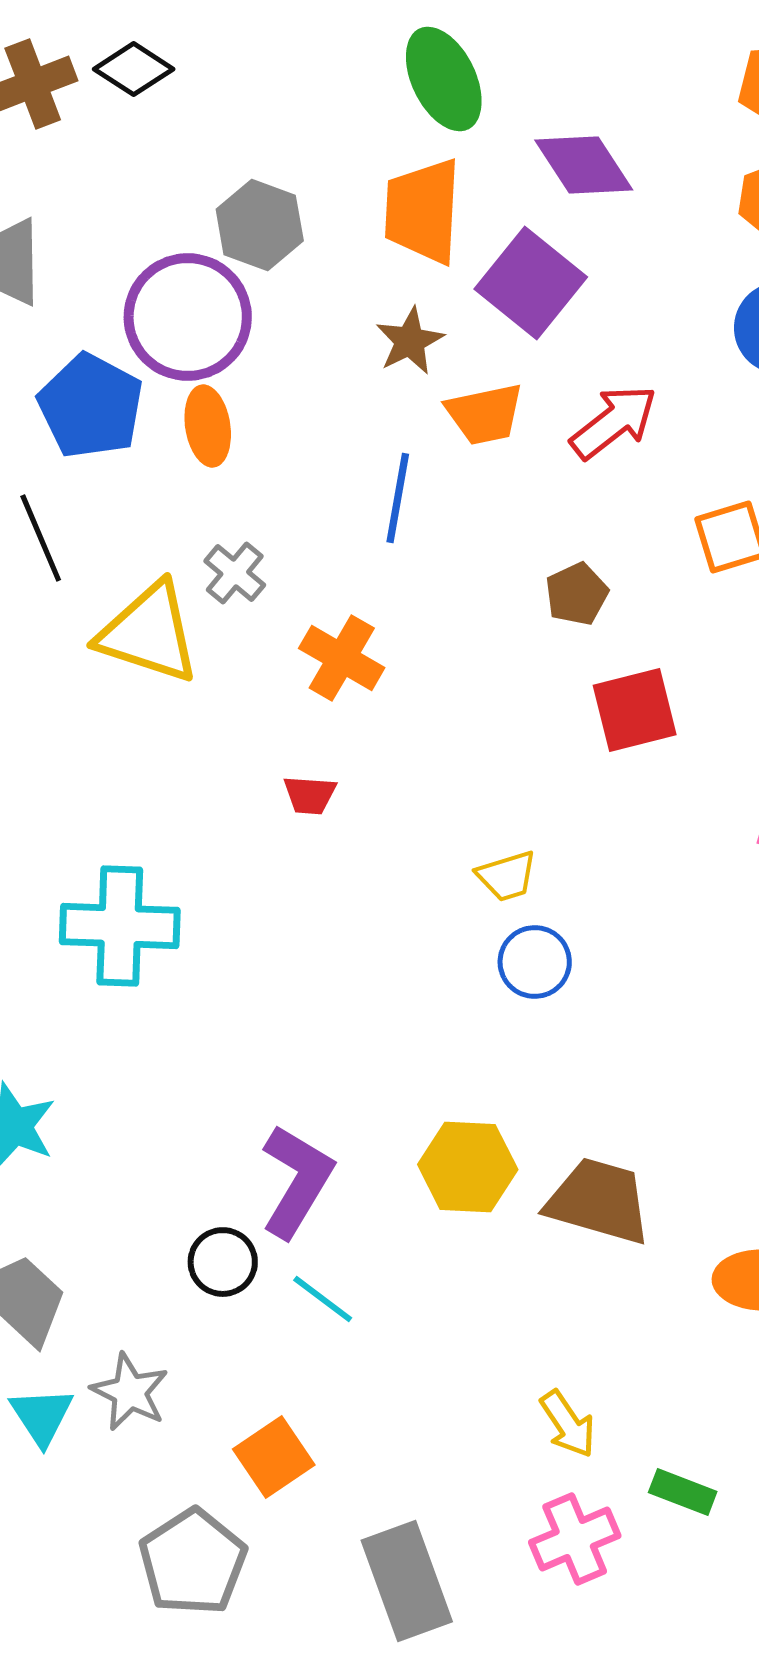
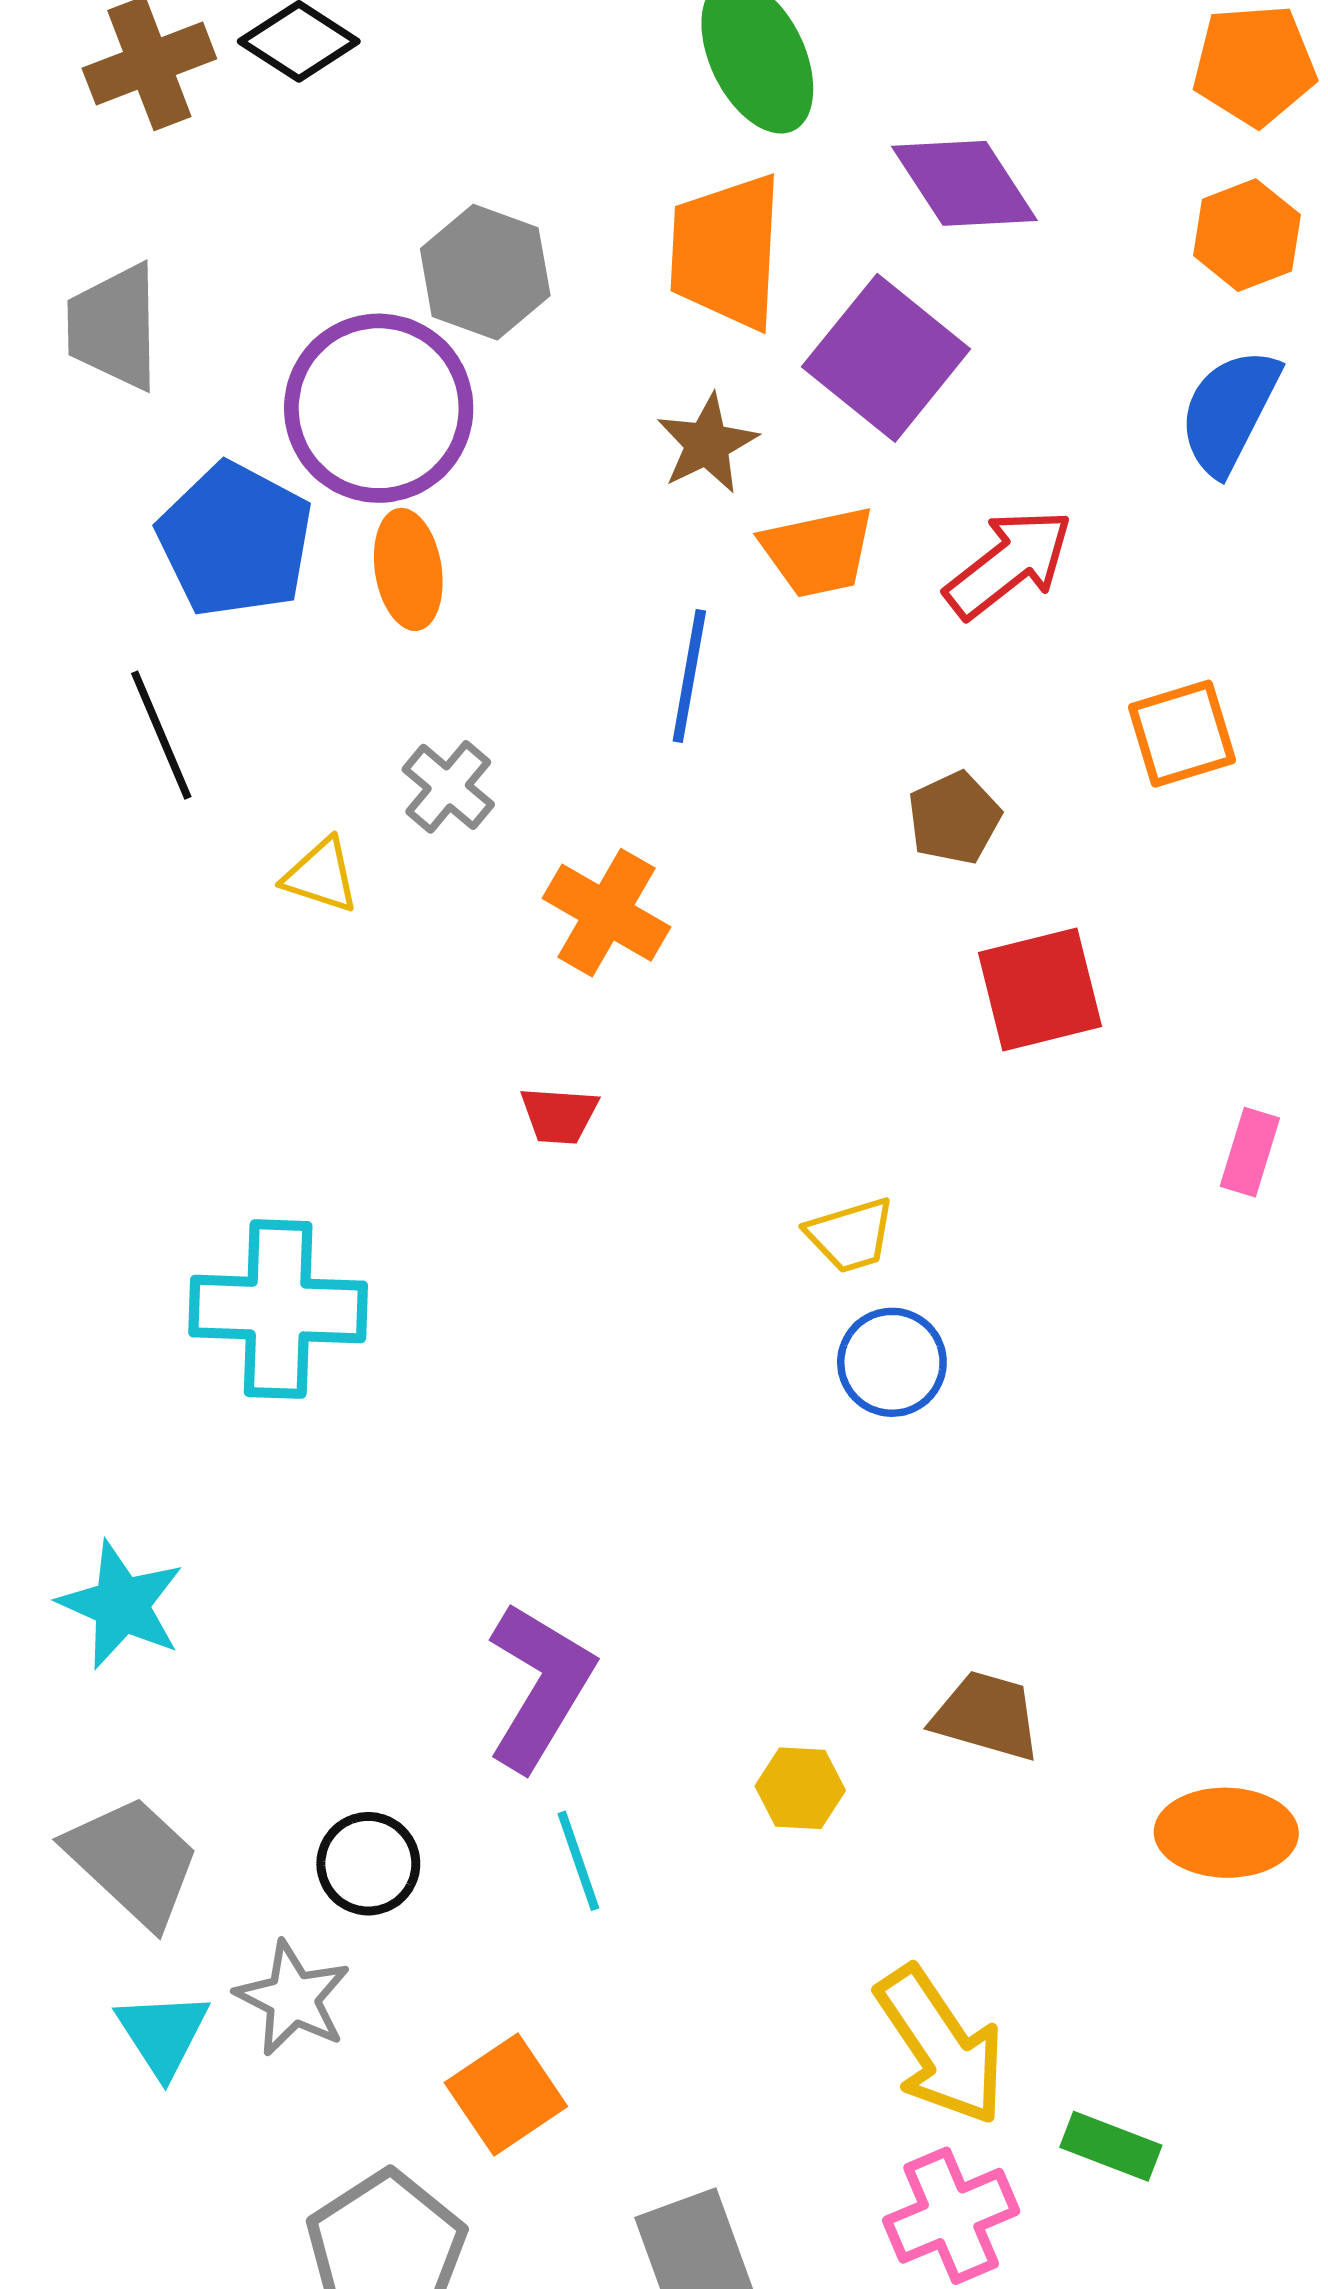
yellow triangle: (149, 633) -> (321, 876), size x0.5
yellow hexagon: (468, 1167) -> (800, 1788), moved, size x0.6
brown trapezoid: (599, 1201) -> (987, 1716), size x0.7
black circle: (223, 1262) -> (368, 1864), moved
cyan line: (323, 1299) -> (578, 1861), turned 34
yellow arrow: (568, 1424) -> (941, 2046), size x1.6

